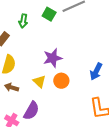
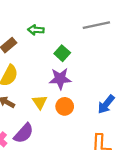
green square: (49, 14) -> (62, 53), moved
green arrow: (23, 21) -> (36, 30), turned 72

